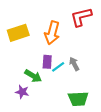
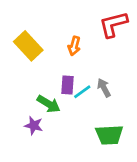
yellow rectangle: (18, 33) -> (28, 46), turned 65
orange arrow: (52, 33) -> (74, 46), size x0.6

